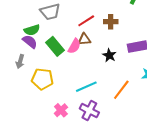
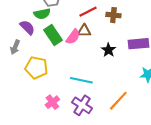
green semicircle: (32, 30) -> (42, 14), moved
cyan line: (86, 87) -> (81, 80), turned 30
orange line: (121, 90) -> (118, 101), moved

